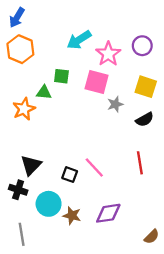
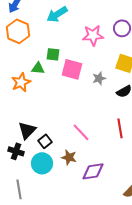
cyan arrow: (79, 40) -> (57, 14), moved
pink star: (108, 54) -> (93, 35), turned 30
pink square: (97, 82) -> (72, 69), moved
black square: (70, 175) -> (45, 141), moved, turned 32
brown star: (72, 216) -> (69, 157), moved

